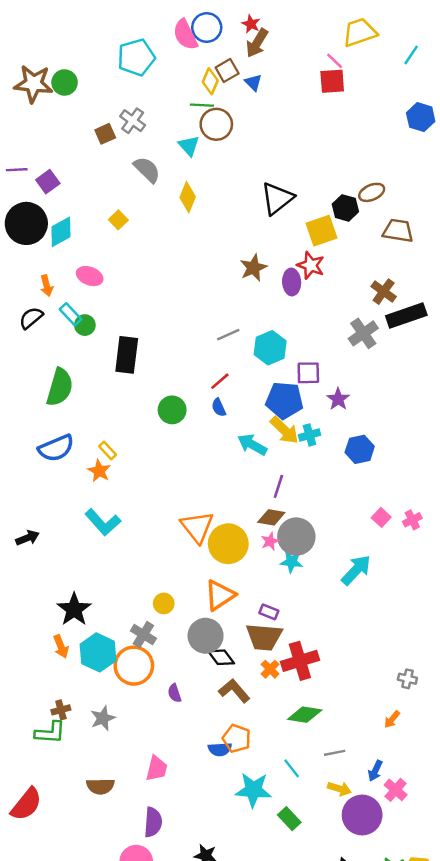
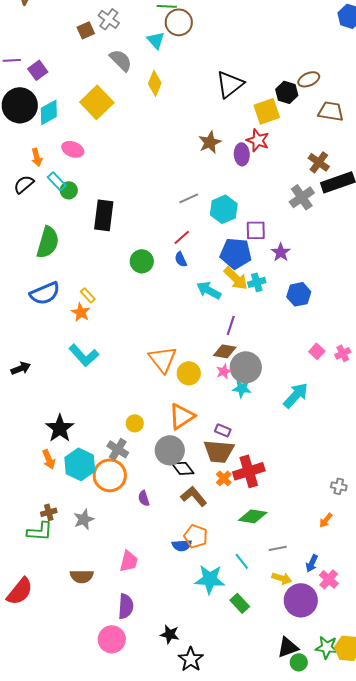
yellow square: (118, 220) -> (97, 102), size x2.0
yellow circle: (228, 544) -> (189, 373), size x0.7

